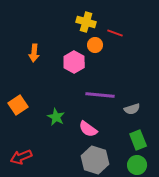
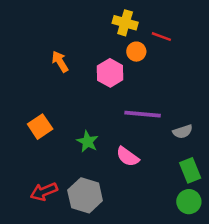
orange arrow: (34, 53) -> (60, 62), turned 144
gray hexagon: (95, 160) -> (85, 195), moved

